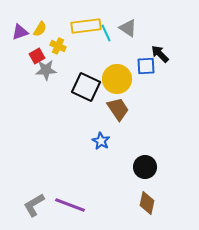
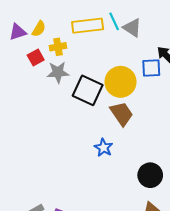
cyan line: (106, 33) -> (114, 21), moved
yellow cross: (58, 46) -> (58, 47), turned -35
gray star: (46, 70) -> (58, 72), moved

